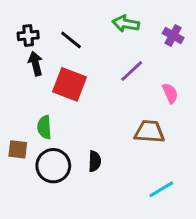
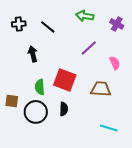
black arrow: (35, 64) -> (33, 54), moved
red square: (70, 84) -> (65, 80), moved
green semicircle: (44, 127) -> (40, 87), moved
cyan line: (161, 189) -> (109, 128), turned 48

